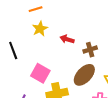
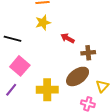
black line: (13, 50) -> (13, 39), turned -66
pink square: (40, 73) -> (20, 66), moved

